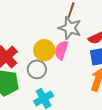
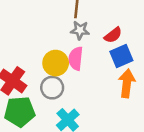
gray star: (70, 28) -> (80, 30), size x0.7

